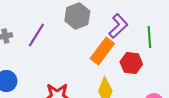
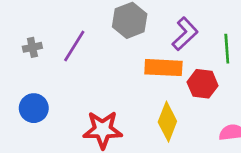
orange rectangle: (102, 51) -> (163, 68), turned 56

